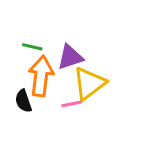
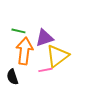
black semicircle: (23, 101) -> (12, 77), moved

